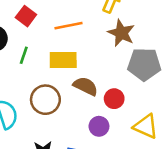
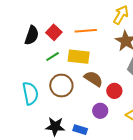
red square: (26, 16) -> (54, 32), moved
green line: (24, 55) -> (53, 56), moved, turned 32

